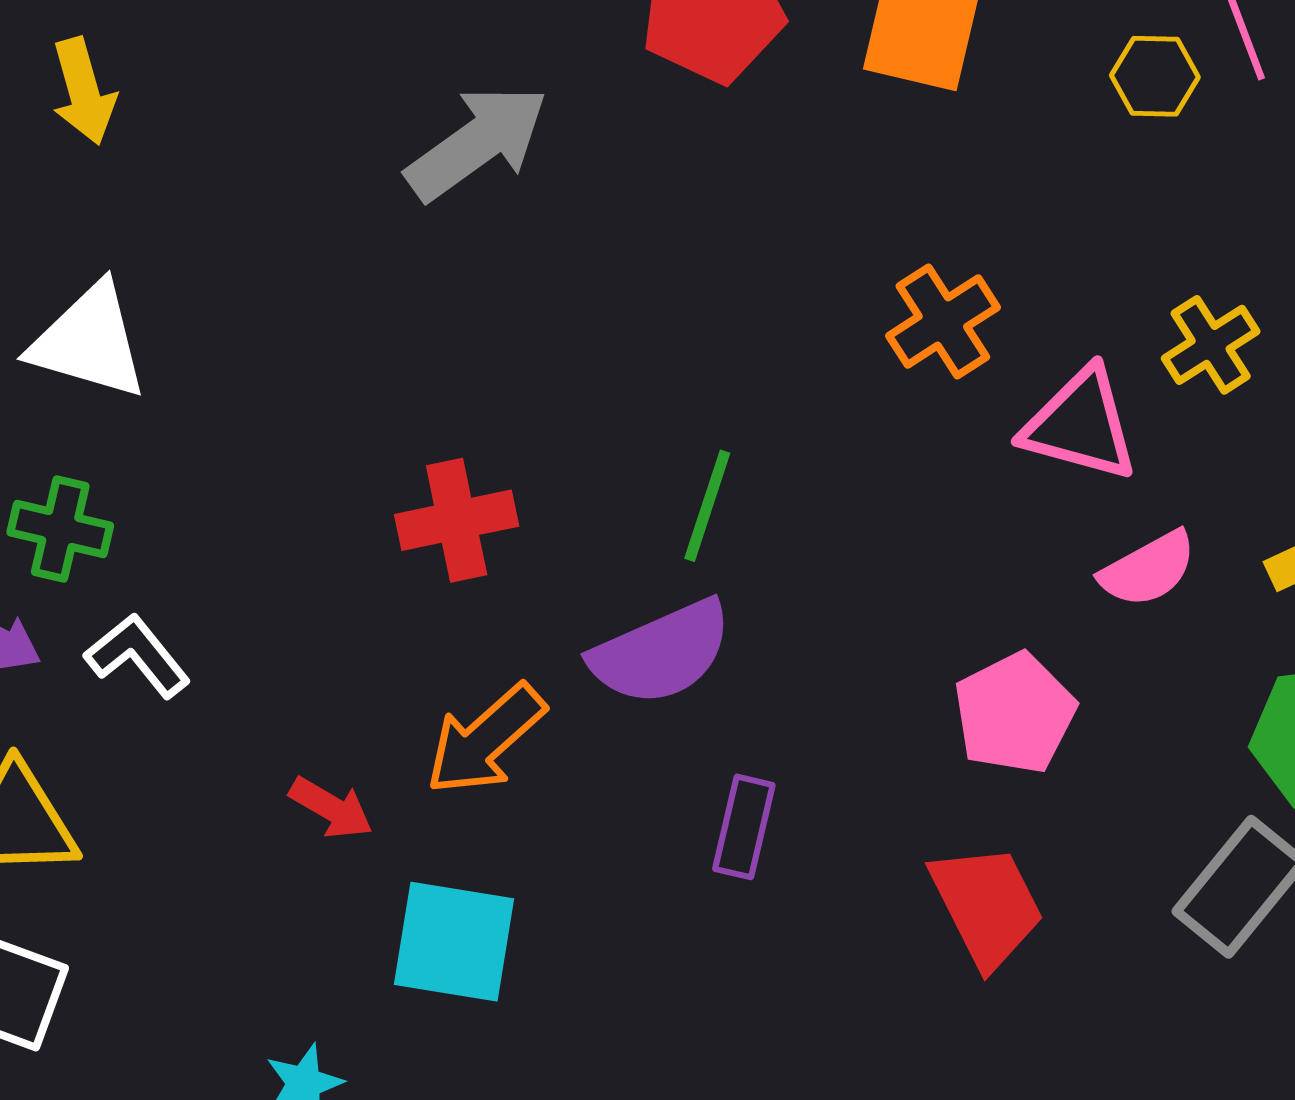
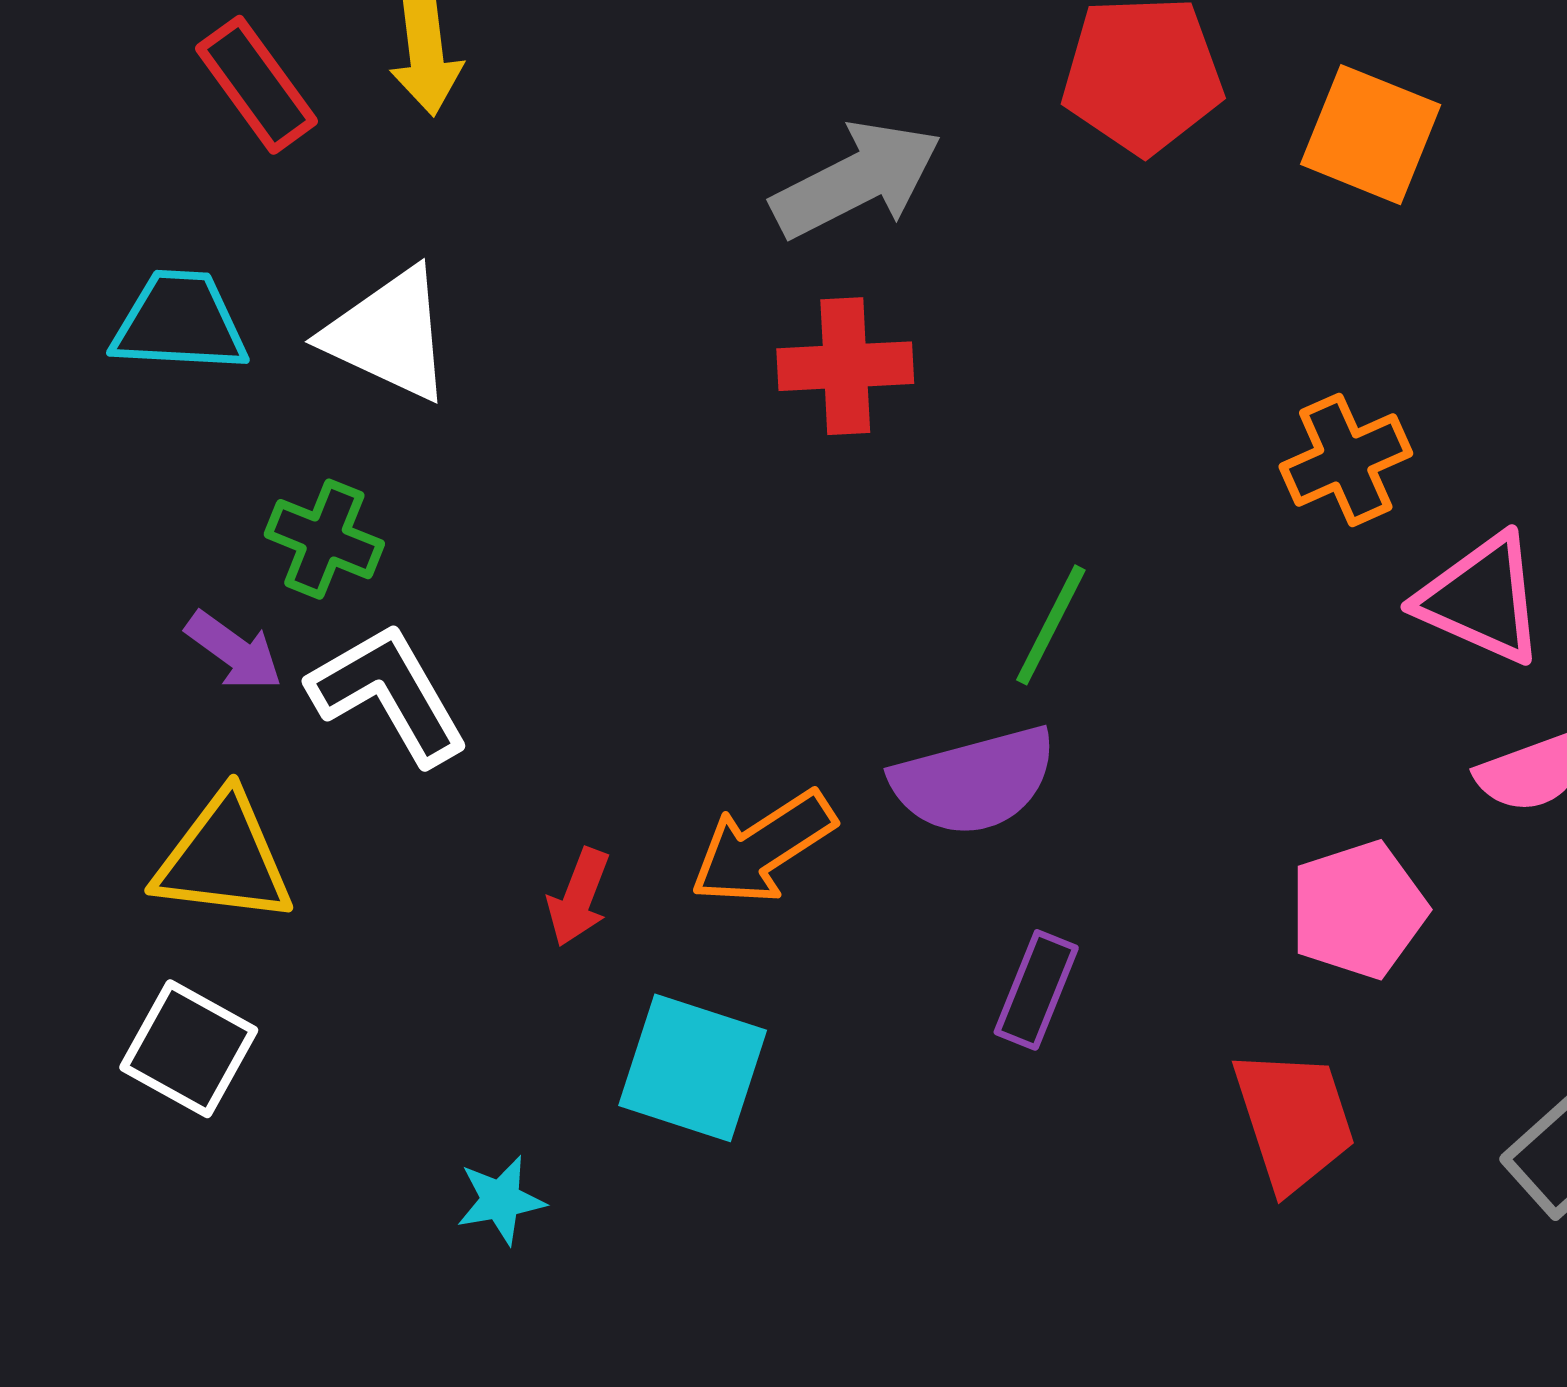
red cross: (457, 520) -> (845, 366), moved
white L-shape: (138, 656) -> (389, 694), size x1.4
red arrow: (331, 808) -> (579, 897), turned 72

